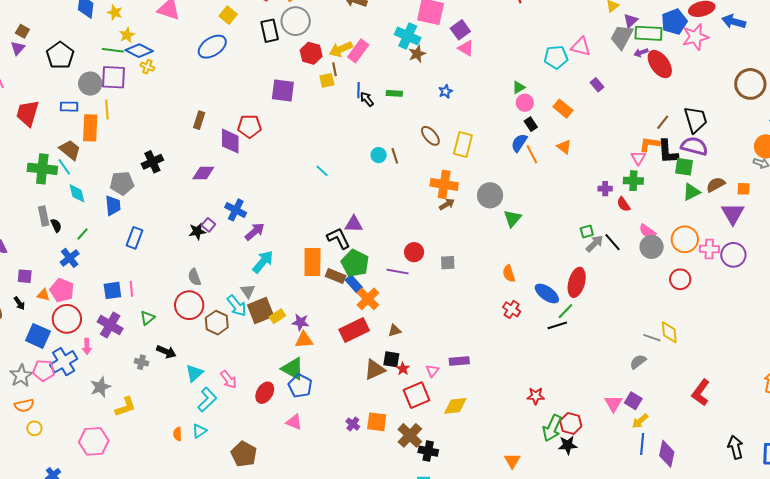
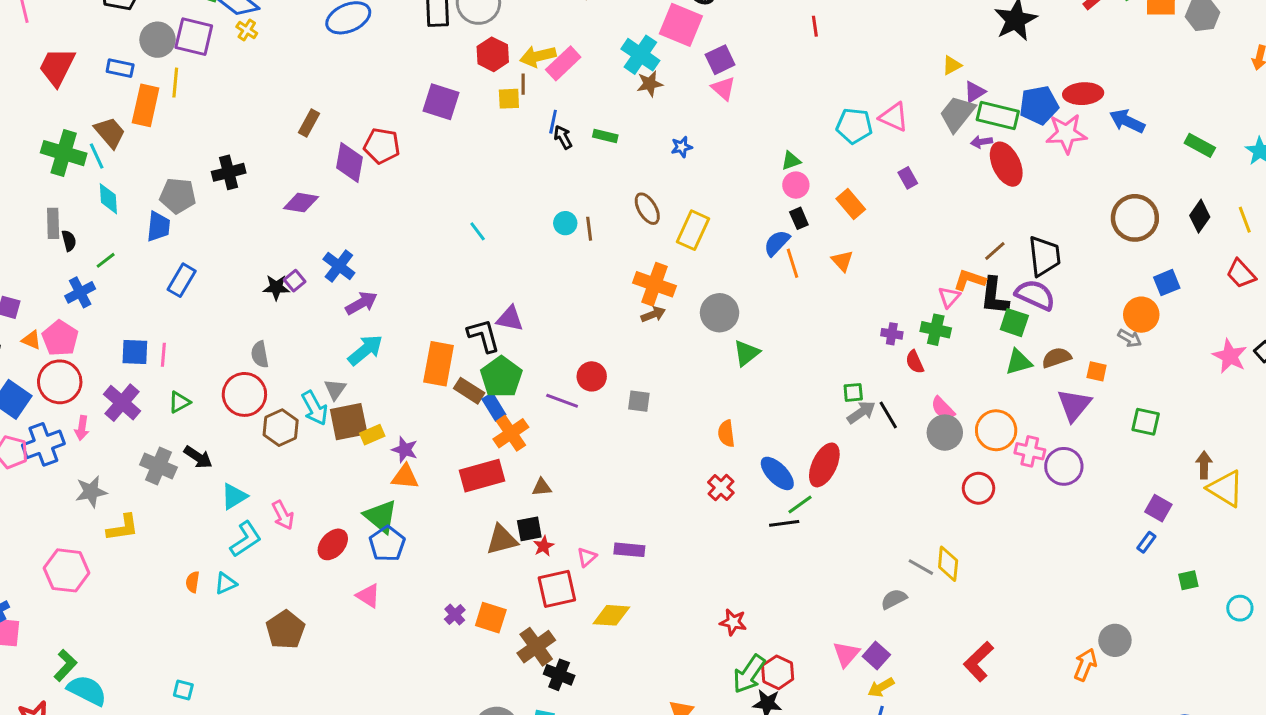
black square: (391, 359) -> (529, 529), turned -30
gray cross: (141, 362) -> (158, 466), size x1.6

